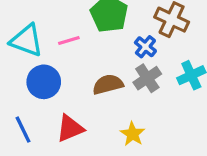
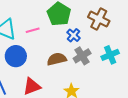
blue cross: (145, 47) -> (73, 35), moved

